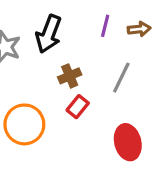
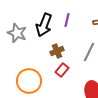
purple line: (105, 26) -> (67, 20), moved

